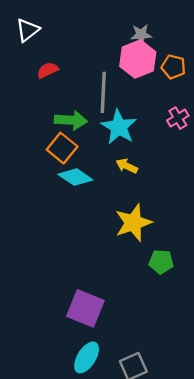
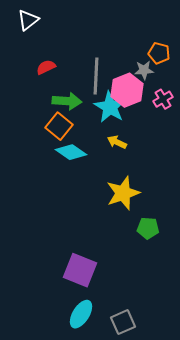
gray star: (141, 35) -> (144, 70), moved
pink hexagon: (138, 59) -> (127, 90), moved
red semicircle: (48, 70) -> (46, 67), moved

